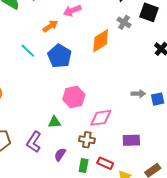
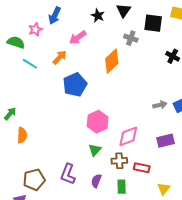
cyan line: (28, 51) -> (30, 64), moved
blue pentagon: (59, 56) -> (75, 85), turned 30
green triangle: (54, 122) -> (95, 150), moved, turned -32
purple rectangle: (131, 140) -> (165, 141), moved
red rectangle: (105, 163) -> (142, 168), moved

